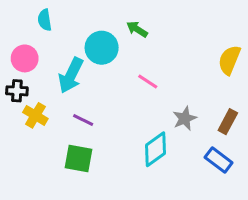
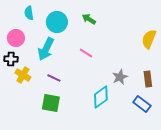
cyan circle: (102, 48) -> (57, 22), moved
pink line: (148, 82) -> (86, 53), moved
brown rectangle: (228, 122) -> (148, 79), turned -35

